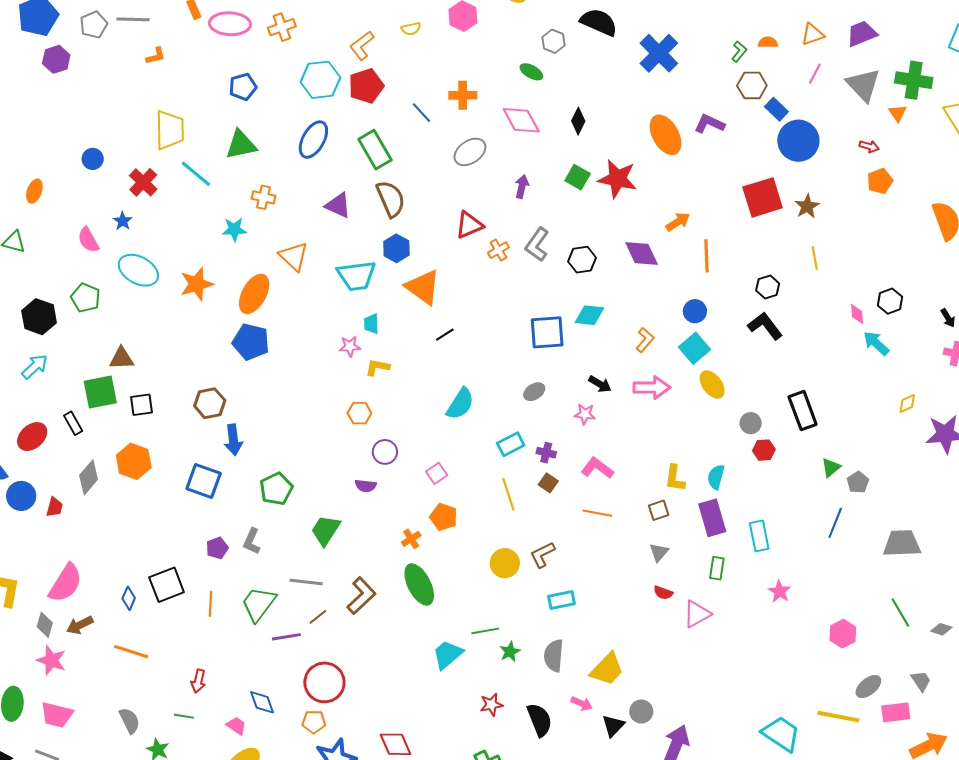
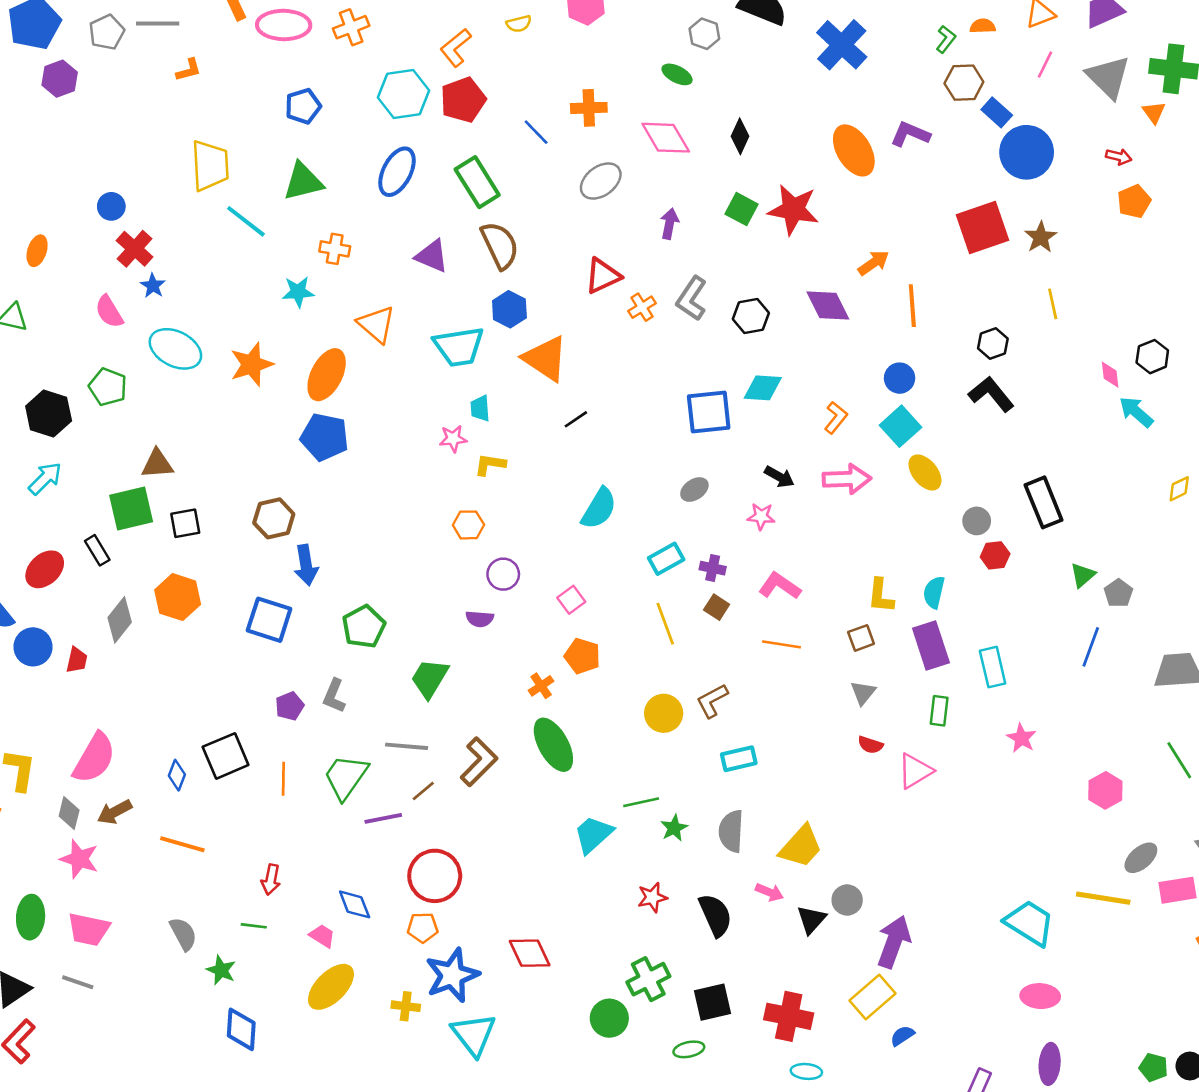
red cross: (143, 182) -> (135, 249), moved

